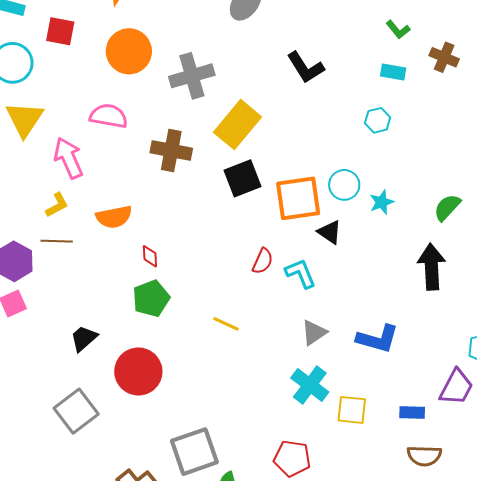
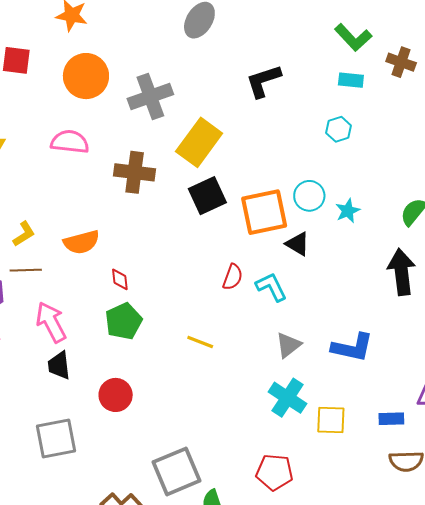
green L-shape: (398, 30) -> (353, 37), size x1.5
black L-shape: (306, 67) -> (263, 81), turned 108
pink arrow: (69, 158) -> (51, 322), moved
black trapezoid: (84, 338) -> (59, 365), turned -52
red circle: (138, 371) -> (116, 395), size x0.7
gray square: (76, 411) -> (56, 438), turned 30

